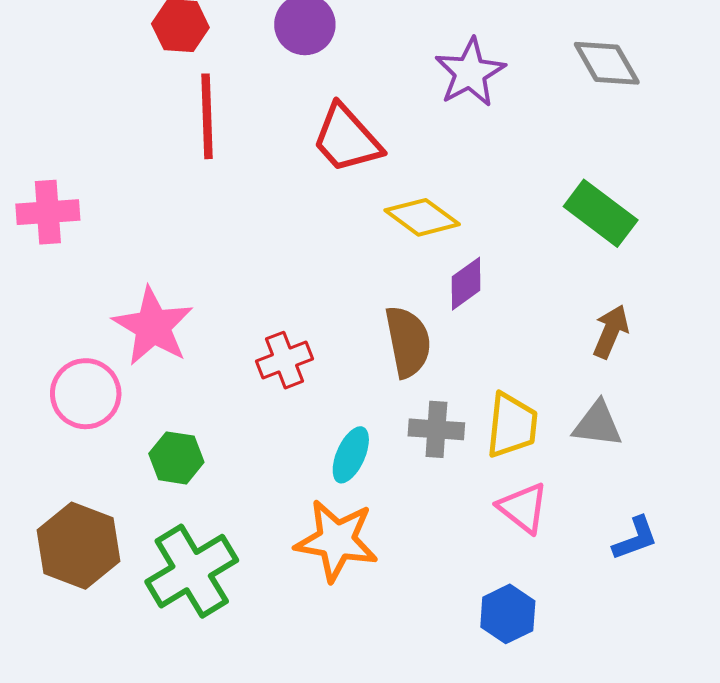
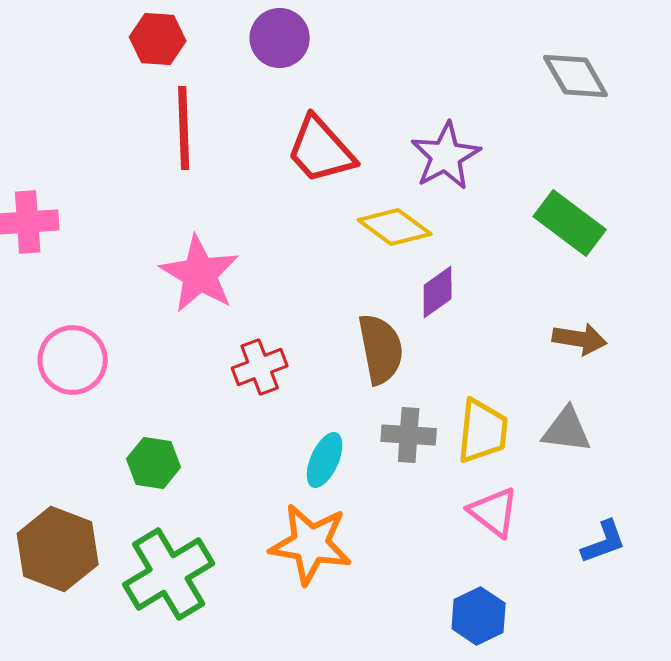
purple star: (470, 72) -> (446, 156), moved
pink star: (153, 326) -> (200, 274), moved
brown arrow: (611, 331) -> (580, 339), turned 76
pink circle: (86, 394) -> (73, 360), moved

